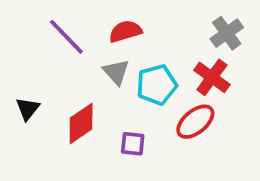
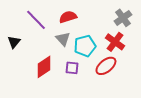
black triangle: (28, 109) -> (14, 42), moved
purple square: (133, 144) -> (72, 68), moved

